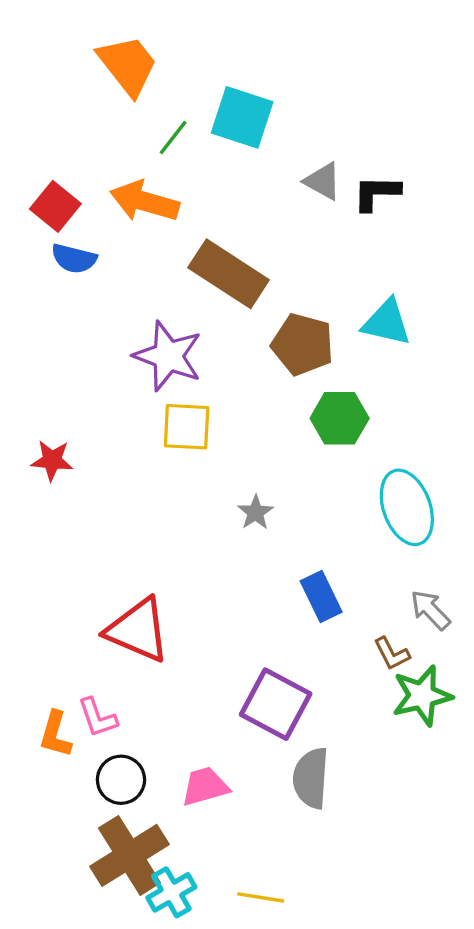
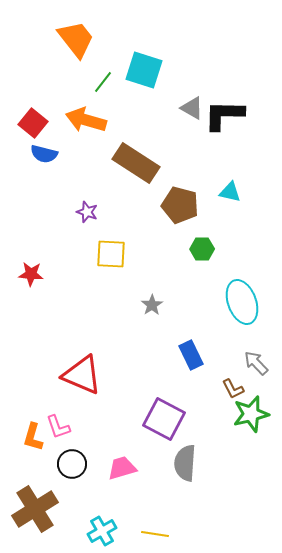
black L-shape: (377, 193) -> (224, 115), size x1.4
cyan triangle: (387, 322) -> (230, 192), size x0.7
purple star: (168, 356) -> (87, 212), moved, size x0.5
green hexagon: (340, 418) -> (202, 249), size x0.7
brown cross: (129, 855) -> (35, 509), moved

